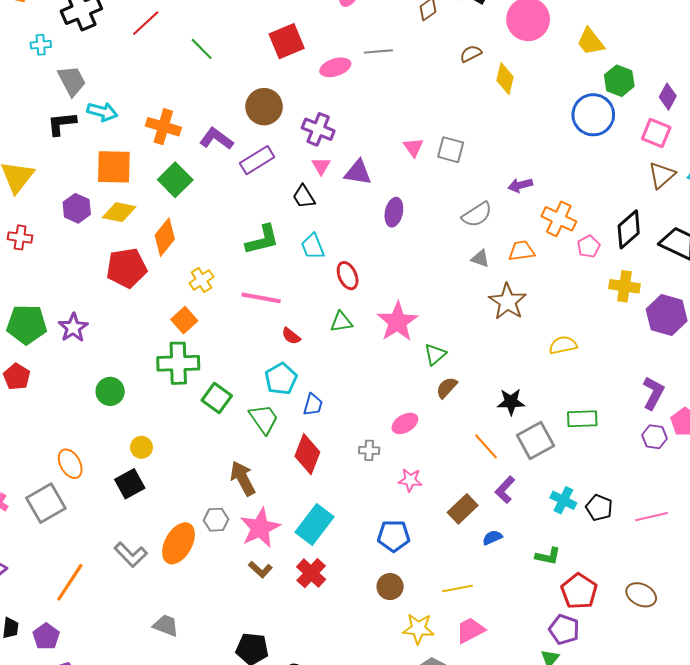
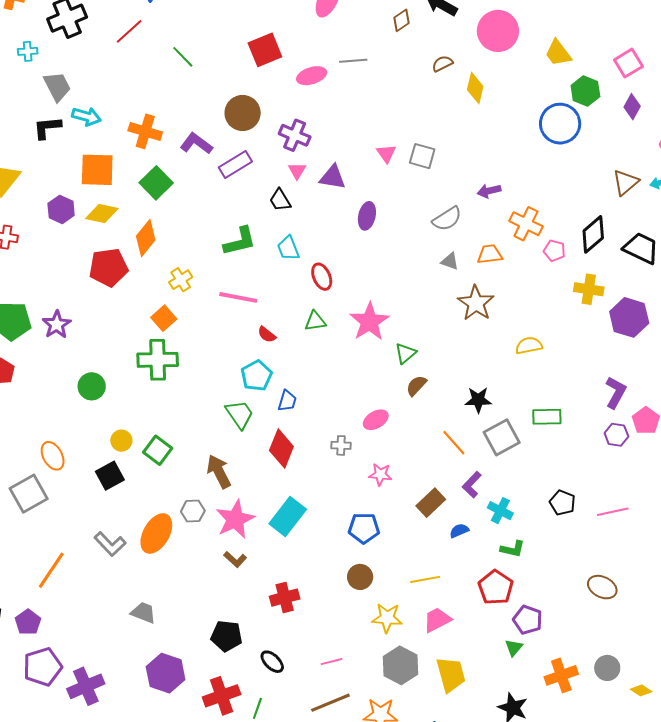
pink square: (656, 133) -> (628, 63), moved, turned 36
pink pentagon: (589, 247) -> (554, 251), turned -30
green square: (217, 398) -> (158, 450), moved
cyan cross: (563, 500) -> (500, 511), moved
red cross: (311, 573) -> (285, 598), moved, turned 32
red pentagon: (579, 591) -> (496, 587), moved

